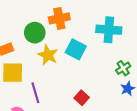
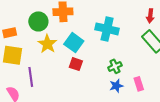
red square: (82, 98) -> (76, 64), moved, turned -32

